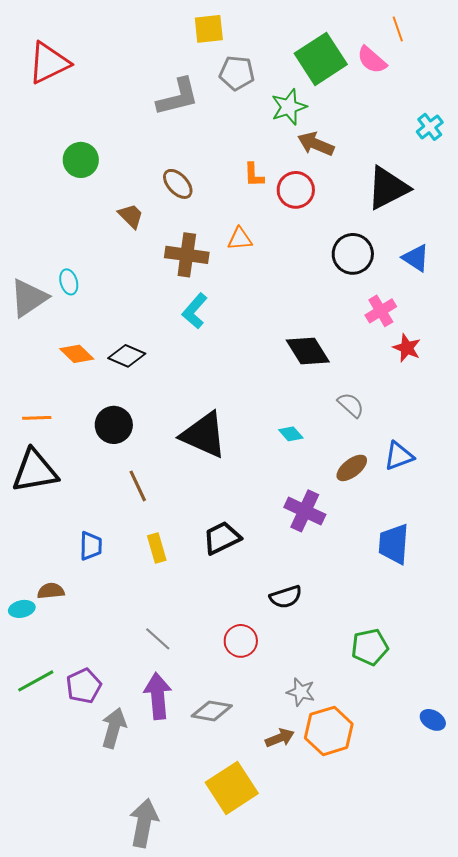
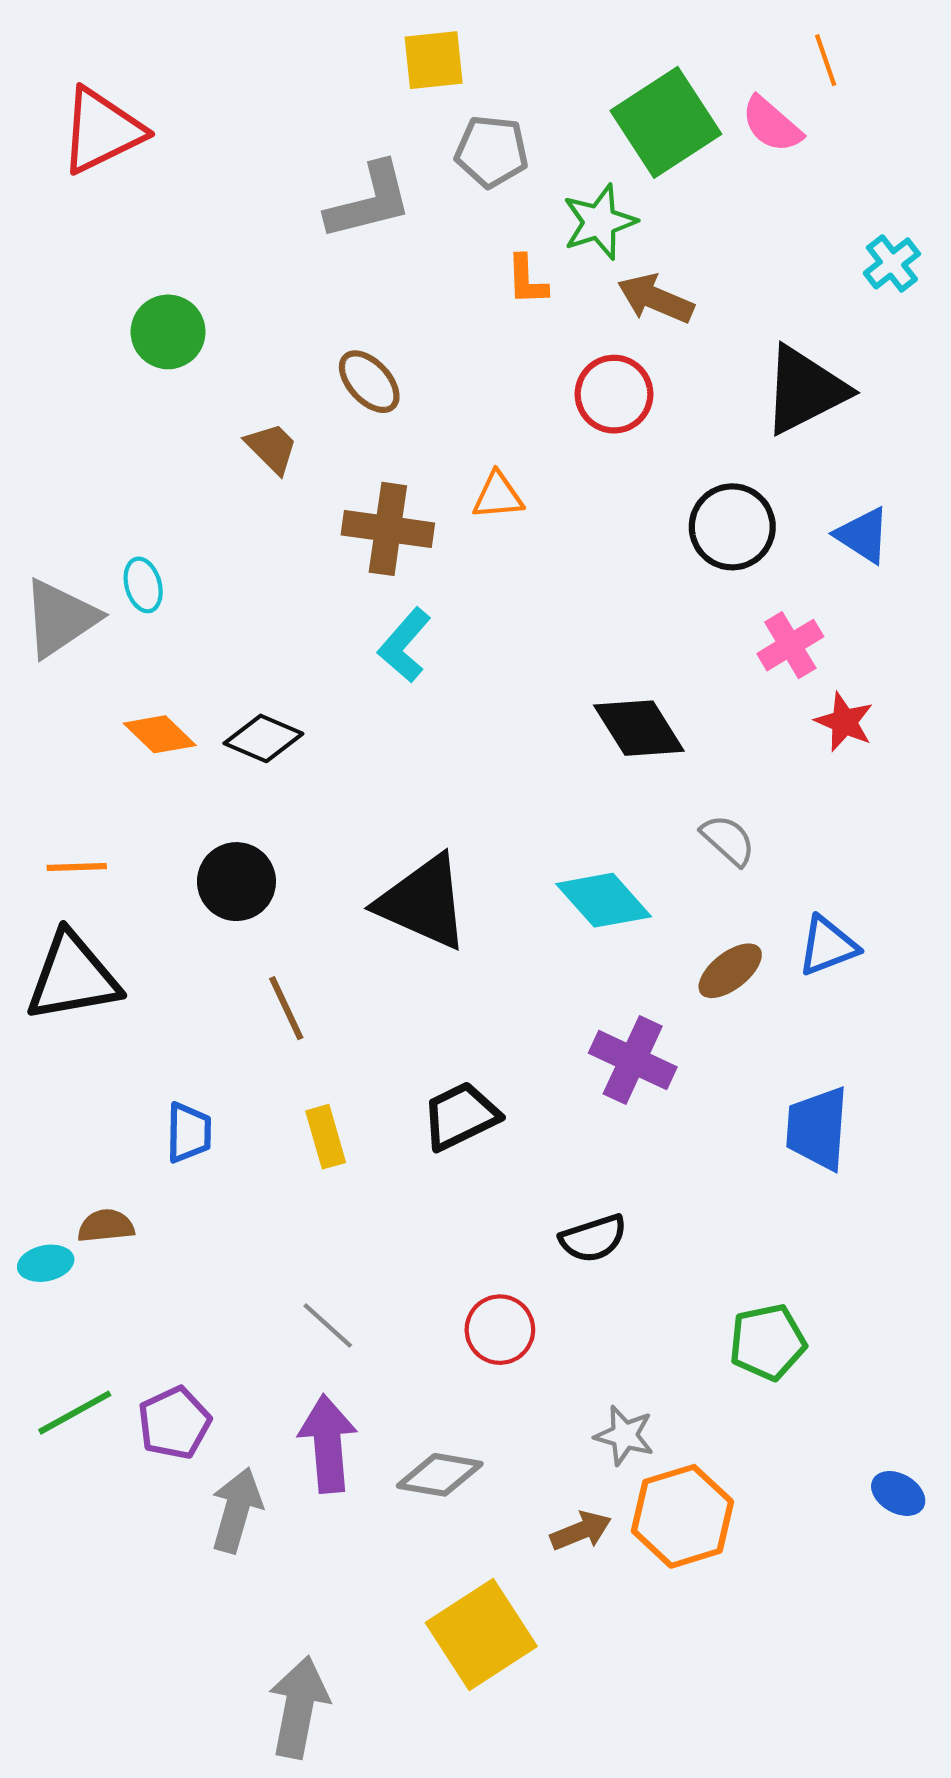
orange L-shape: (254, 175) -> (527, 280), moved
cyan diamond: (291, 434) -> (604, 900), size x1.8

